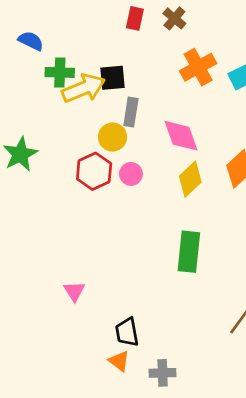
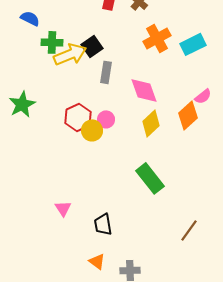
black square: (112, 78) -> (92, 46), turned -30
yellow circle: (112, 137) -> (92, 130), moved
green rectangle: (189, 252) -> (150, 178), turned -44
black trapezoid: (127, 332) -> (103, 224), moved

